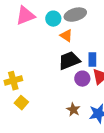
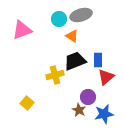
pink triangle: (25, 16) -> (22, 30), moved
purple circle: (82, 79) -> (88, 97), moved
yellow cross: (13, 81) -> (55, 75), moved

